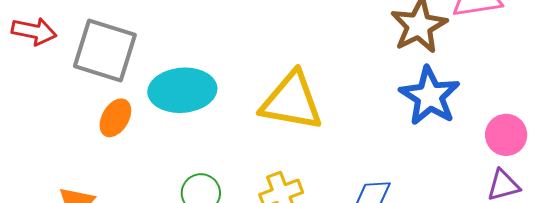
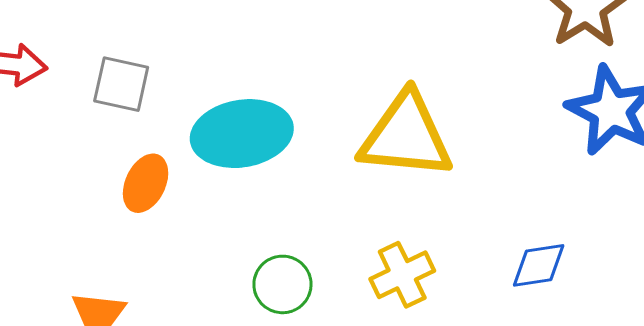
gray square: (105, 50) -> (121, 84), size x0.6

